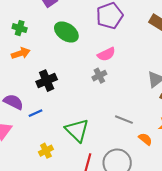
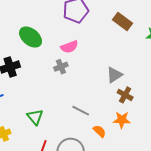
green ellipse: (66, 32) -> (31, 37), moved
green triangle: (77, 130) -> (35, 117), size x0.7

